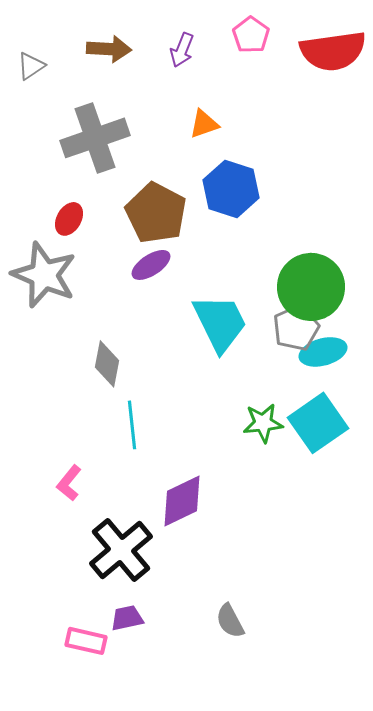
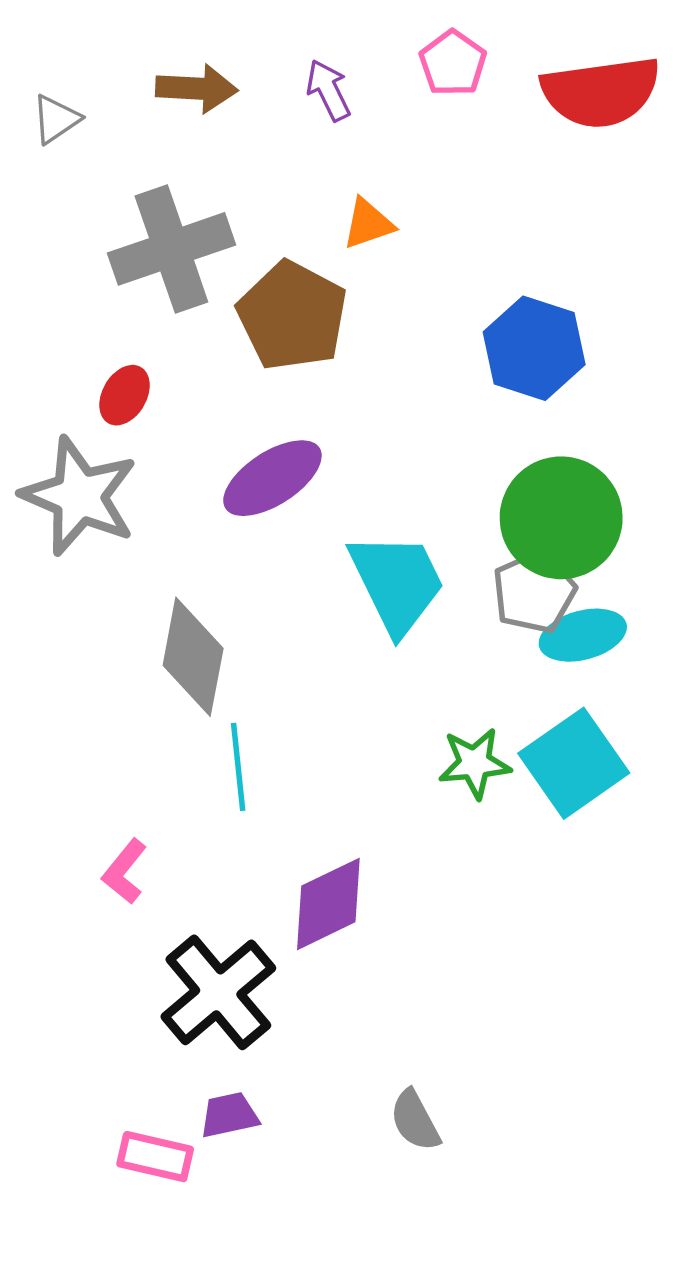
purple arrow: (182, 50) -> (328, 90), turned 132
blue hexagon: (231, 189) -> (534, 348), moved
brown pentagon: (156, 213) -> (292, 316), moved
purple ellipse: (151, 265) -> (272, 478), size x1.4
gray diamond: (107, 364) -> (193, 657), size x1.4

